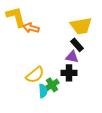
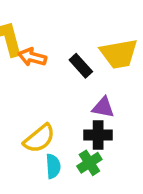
black rectangle: (77, 45) -> (81, 66), moved
green cross: (52, 85) -> (89, 163), moved

